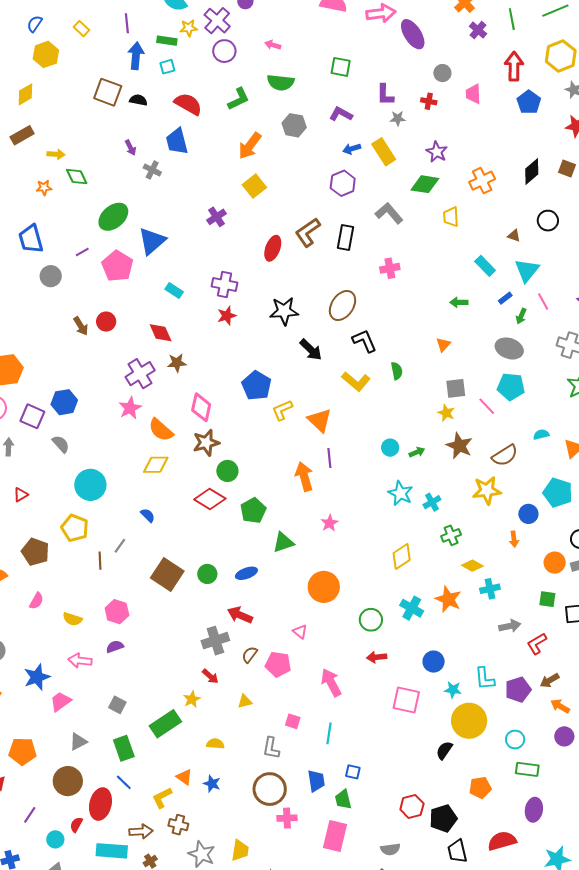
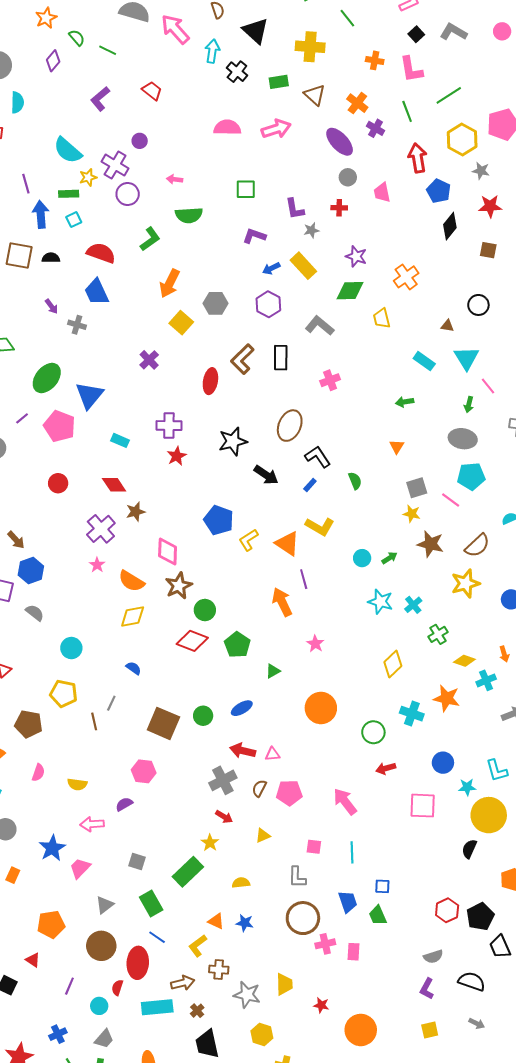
purple ellipse: (413, 34) -> (340, 142), moved
gray hexagon: (294, 125) -> (216, 303), moved
black diamond: (532, 171) -> (450, 226), moved
blue rectangle: (505, 298) -> (310, 485), moved
brown arrow: (81, 326) -> (16, 540), moved
yellow L-shape: (356, 381) -> (320, 527), moved
pink star: (130, 408) -> (97, 565), size x0.7
cyan circle: (90, 485) -> (71, 648), size x0.7
orange arrow: (514, 539) -> (504, 654), moved
green triangle: (283, 542) -> (273, 671), size x0.7
pink hexagon: (117, 612) -> (144, 771), moved
pink triangle: (300, 632) -> (273, 754), moved, turned -35
pink rectangle: (335, 836) -> (354, 952), moved, size x0.6

